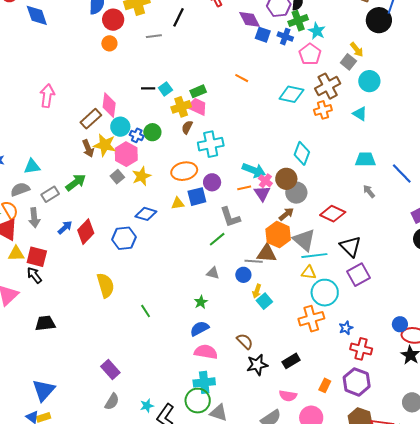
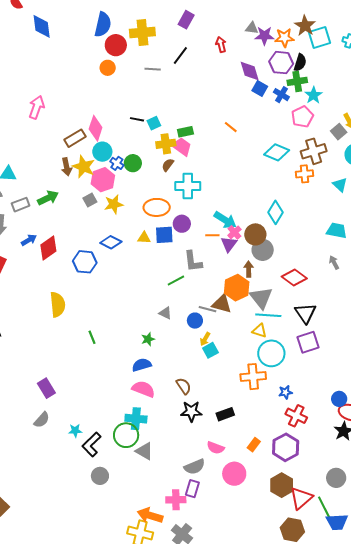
brown arrow: (286, 214) -> (249, 269), turned -63

